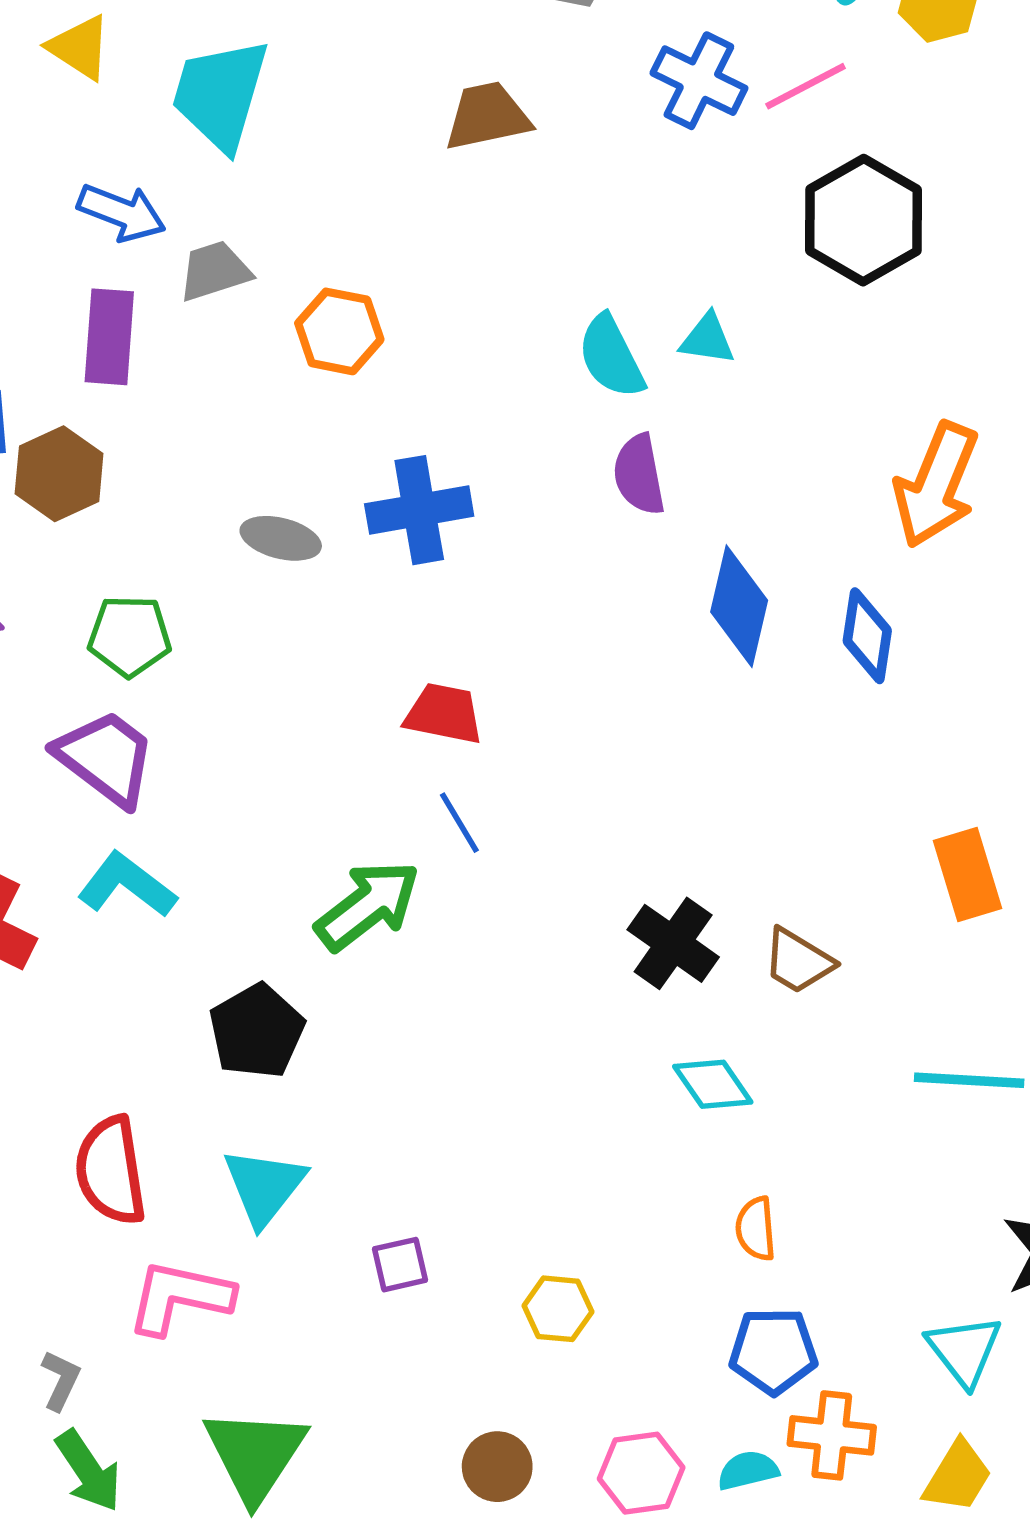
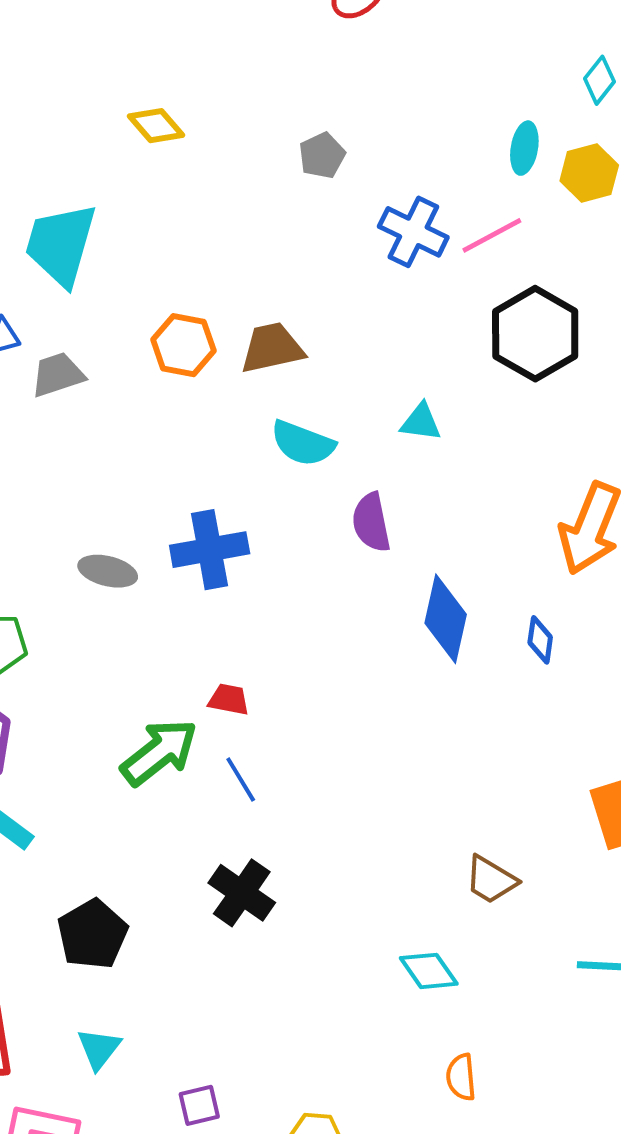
brown trapezoid: (487, 116) -> (272, 348), moved
orange hexagon: (339, 331) -> (183, 345), moved
cyan semicircle: (611, 357) -> (303, 443), moved, turned -42
blue diamond: (867, 636) -> (540, 640), size x0.7
red trapezoid: (444, 714) -> (229, 699), size x0.7
green arrow: (368, 905) -> (159, 752), moved
black cross: (673, 943) -> (242, 893), moved
cyan triangle: (264, 1187) -> (99, 1049), size x0.7

